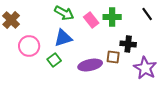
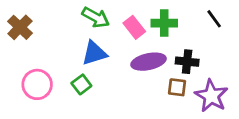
pink circle: (29, 46) -> (37, 84), moved
brown square: (113, 57) -> (177, 87), moved
purple ellipse: (90, 65) -> (149, 62), moved

